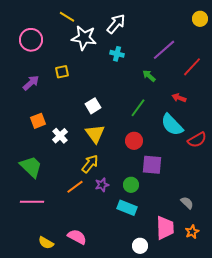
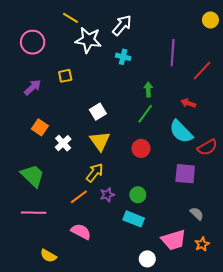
purple line: (164, 50) -> (173, 53), turned -45
green arrow: (149, 76) -> (148, 89), moved, turned 48
orange square: (38, 121) -> (40, 127), turned -35
purple square: (152, 165) -> (185, 174), moved
pink trapezoid: (165, 228) -> (174, 240), turned 75
pink semicircle: (77, 237) -> (81, 232), moved

